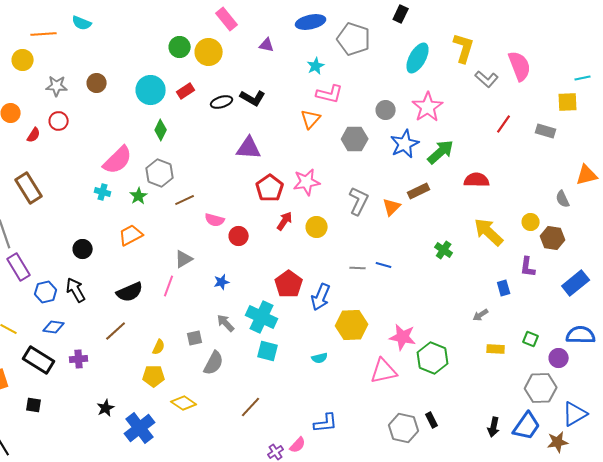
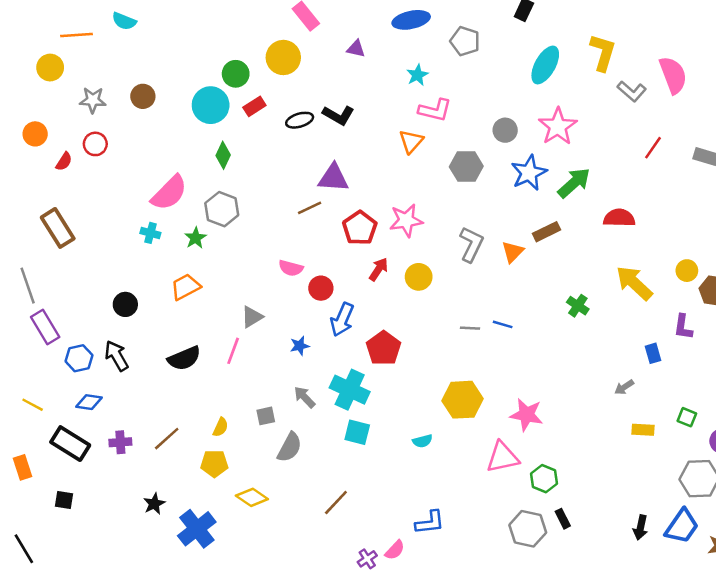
gray pentagon: (354, 39) -> (465, 41), size x0.7
green circle: (180, 47) -> (236, 74), moved
brown line: (185, 200) -> (310, 208), moved
blue arrow: (321, 297) -> (342, 319), moved
brown line: (116, 331) -> (167, 439), moved
green hexagon: (433, 358) -> (544, 479), moved, size x0.7

